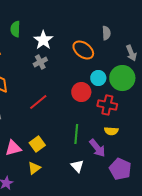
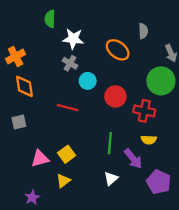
green semicircle: (15, 29) -> (50, 19), moved
white star: (43, 40) -> (73, 39), turned -30
gray cross: (40, 62) -> (70, 63), turned -32
cyan circle: (98, 78) -> (88, 81), moved
red line: (38, 102) -> (68, 108), turned 54
white triangle: (77, 166) -> (111, 179), turned 32

